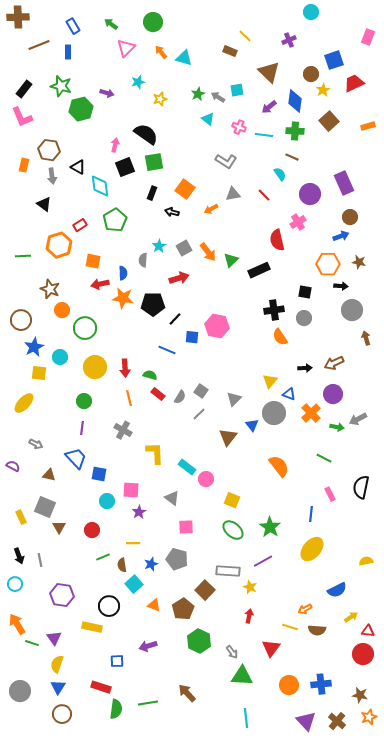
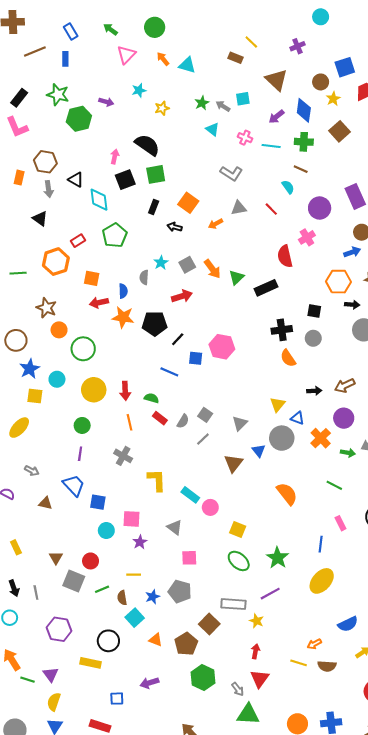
gray square: (45, 507) -> (74, 581), moved
red triangle: (271, 648) -> (260, 679), moved

